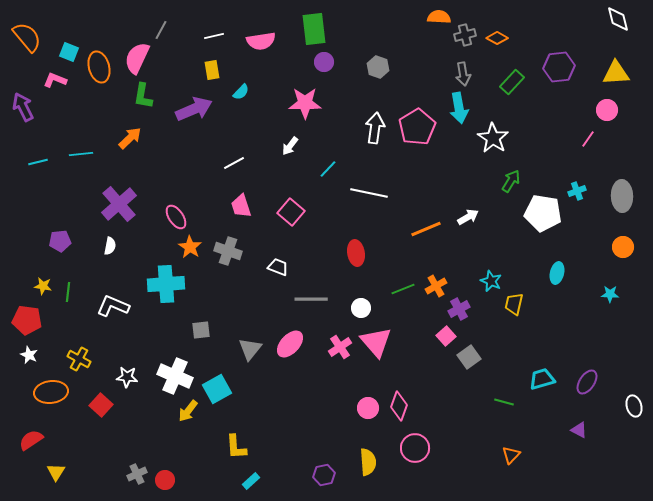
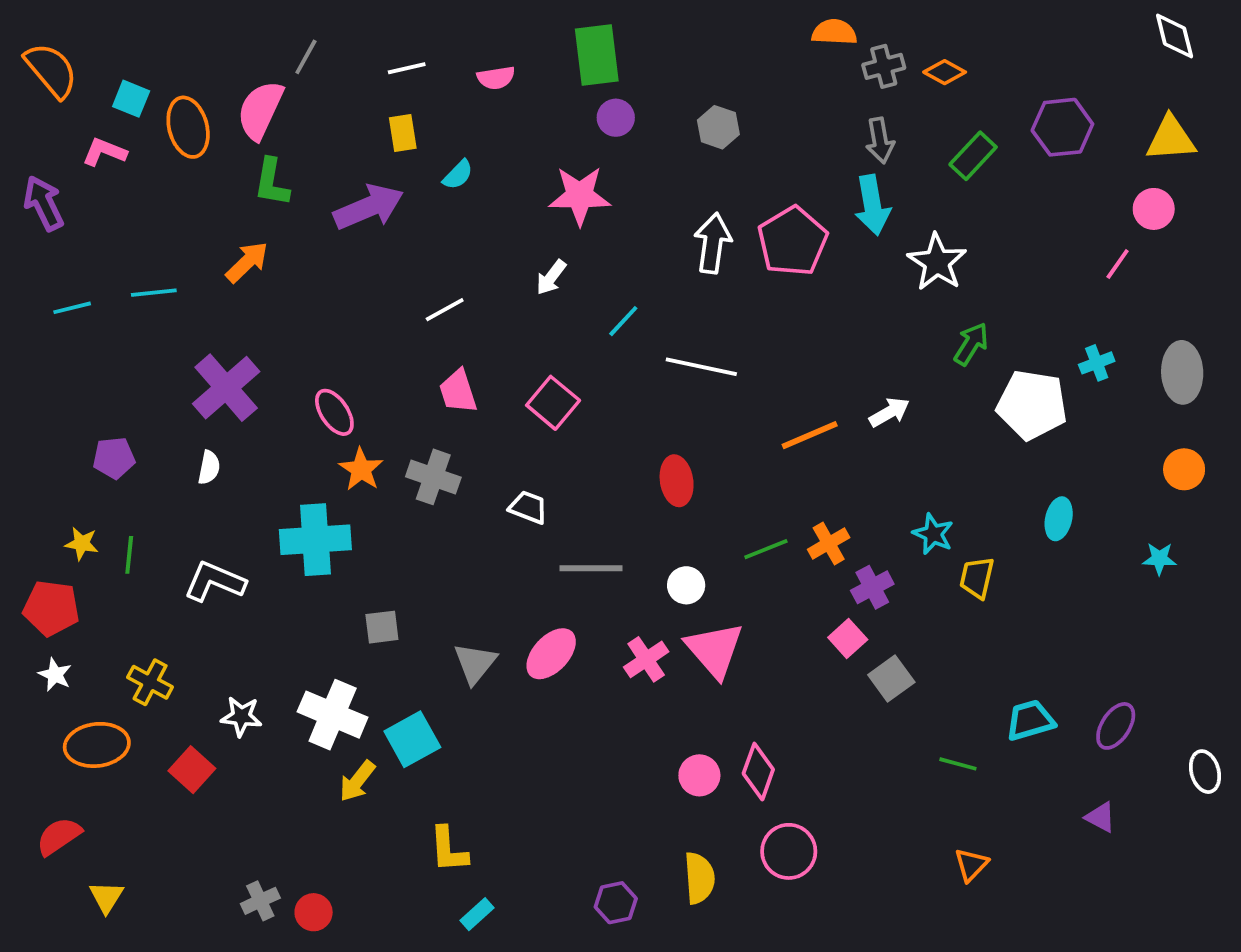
pink semicircle: (261, 41) -> (496, 78), size x0.7

